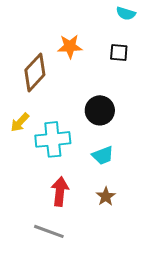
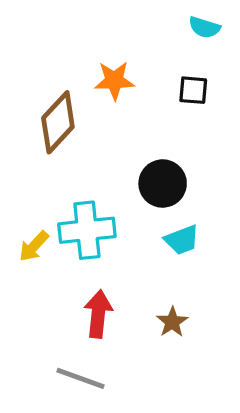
yellow arrow: (20, 122) -> (34, 246), moved
cyan trapezoid: (103, 155) -> (182, 240), moved

